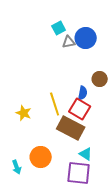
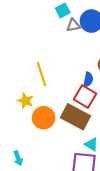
yellow line: (55, 104) -> (41, 74), moved
orange circle: (41, 157) -> (44, 118), moved

